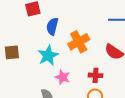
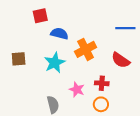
blue semicircle: (52, 26) -> (59, 34), turned 90
pink star: (63, 77) -> (77, 89), moved

